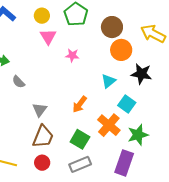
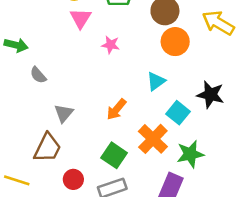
black star: (141, 74) -> (210, 95), moved
brown trapezoid: (43, 137) -> (47, 148), moved
red circle: (42, 163) -> (73, 179), moved

